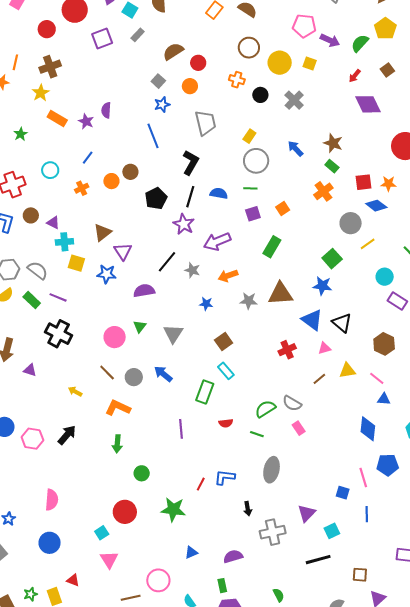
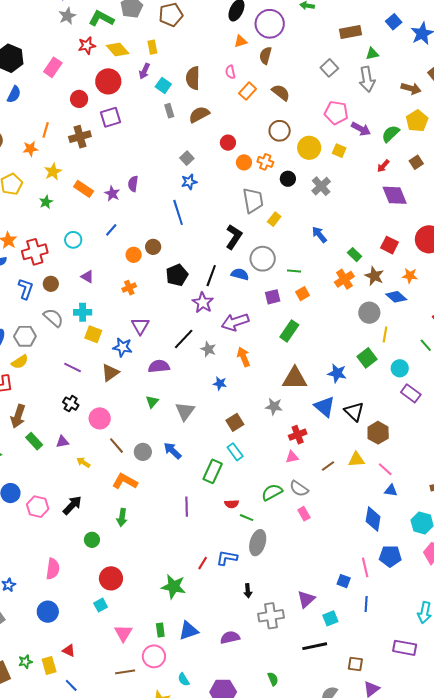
gray rectangle: (138, 35) -> (169, 111), turned -64
purple square: (102, 38) -> (110, 117), moved
brown semicircle: (173, 51) -> (199, 115), moved
orange circle: (190, 86) -> (244, 162), moved
yellow star: (41, 93) -> (53, 172), moved
gray trapezoid: (205, 123) -> (253, 200), moved
brown star: (333, 143) -> (374, 276), moved
gray circle: (256, 161) -> (263, 259), moved
black L-shape: (191, 163) -> (234, 237), moved
red square: (364, 182) -> (390, 245), moved, turned 30
orange cross: (82, 188) -> (129, 288), moved
green line: (250, 188) -> (294, 271), moved
purple triangle: (53, 223) -> (87, 277), moved
brown triangle: (103, 232) -> (110, 373), moved
yellow line: (368, 244) -> (385, 334), turned -49
green square: (332, 259) -> (367, 358), moved
gray semicircle: (38, 270) -> (53, 318), moved
orange arrow: (228, 276) -> (244, 357), turned 84
green rectangle: (32, 300) -> (34, 441), moved
gray star: (249, 301) -> (274, 406), moved
black cross: (59, 334) -> (71, 404), size x0.6
pink circle: (115, 337) -> (100, 418), moved
brown hexagon: (384, 344) -> (378, 433), moved
pink triangle: (324, 348) -> (292, 457), moved
purple triangle: (30, 370) -> (62, 442), moved, turned -32
green line: (257, 434) -> (247, 518), moved
gray ellipse: (272, 470) -> (258, 543), moved
green circle: (142, 473) -> (92, 540), moved
red circle: (125, 512) -> (111, 578), moved
blue triangle: (191, 552) -> (189, 631), size x1.5
pink triangle: (109, 560) -> (123, 633), moved
green rectangle: (222, 586) -> (160, 630), moved

